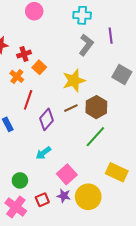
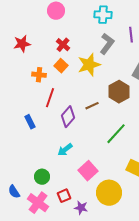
red cross: (24, 54) -> (63, 45), moved, turned -32
orange cross: (17, 76) -> (39, 75), turned -32
yellow star: (74, 81) -> (89, 65), moved
brown hexagon: (96, 107) -> (119, 92), moved
purple star: (64, 196) -> (81, 208), moved

